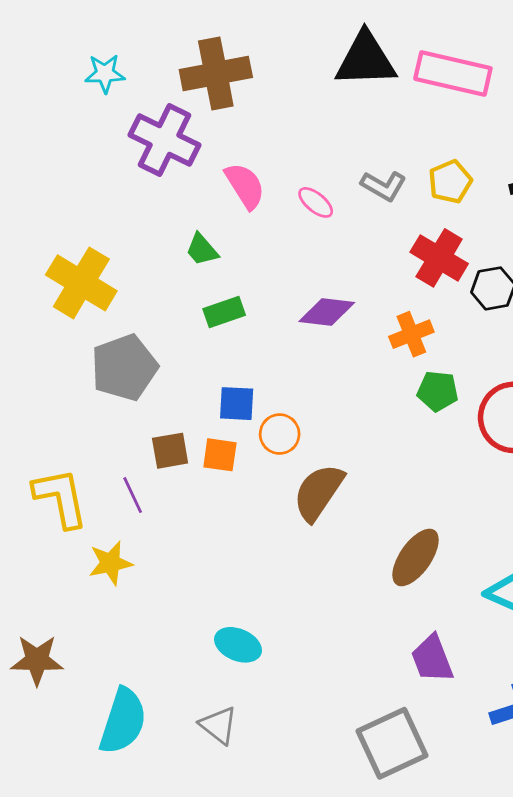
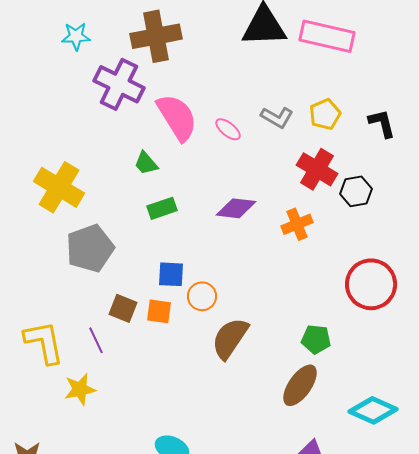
pink semicircle: (245, 186) -> (177, 117), size x1.4
green pentagon: (438, 391) -> (316, 339), moved
brown square: (170, 451) -> (123, 308), turned 32

